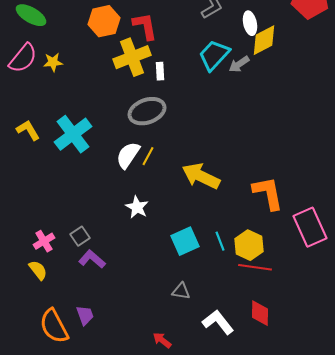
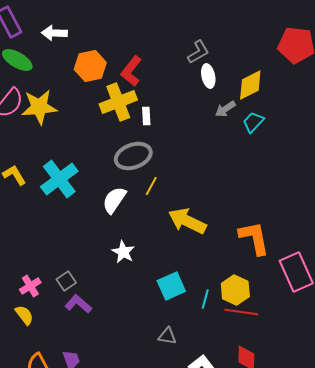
white ellipse: (250, 23) -> (208, 76), moved
red L-shape: (145, 26) -> (131, 71), turned -132
cyan trapezoid: (214, 55) -> (253, 122), moved, size x0.7
yellow star: (53, 62) -> (39, 107), size x1.8
yellow line: (148, 156) -> (151, 186), moved
cyan line: (220, 241) -> (205, 299), moved, turned 36

